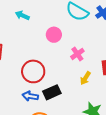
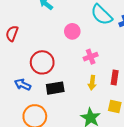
yellow arrow: (85, 78) -> (92, 83), turned -40
blue arrow: (30, 96) -> (23, 85), moved

